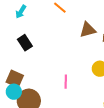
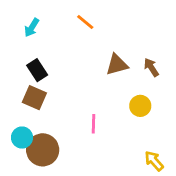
brown triangle: (88, 30) -> (117, 65), moved
brown square: (15, 79) -> (34, 98), moved

